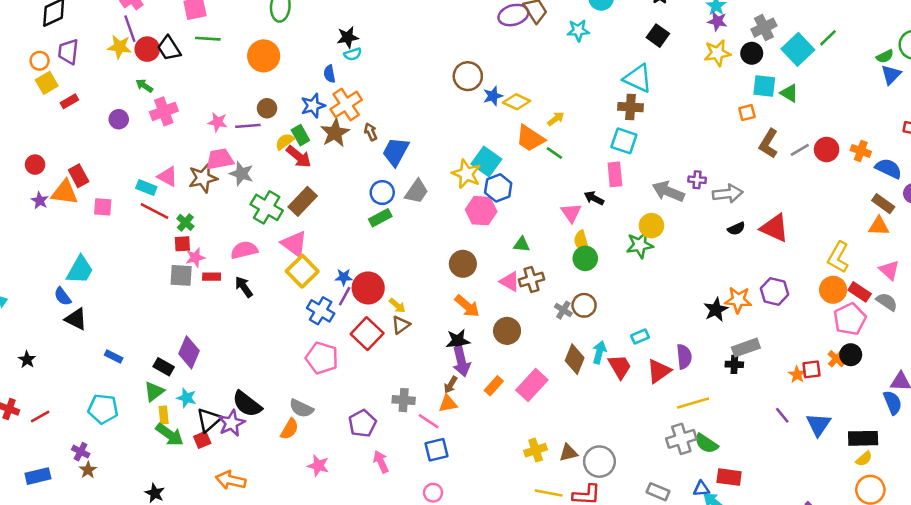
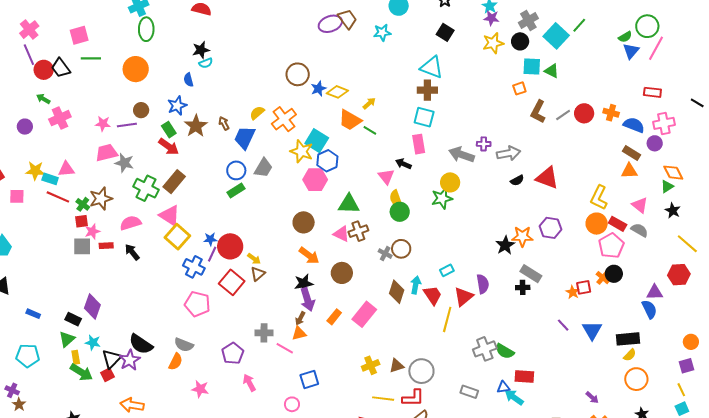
yellow star: (119, 47) -> (35, 171), moved
orange cross: (346, 104) -> (284, 119), moved
yellow semicircle: (285, 141) -> (257, 113), moved
pink triangle: (167, 177) -> (66, 169), turned -30
brown star: (203, 178) -> (101, 199), moved
green triangle: (522, 244) -> (349, 204), size x1.6
gray rectangle: (746, 348) -> (531, 274), turned 55
yellow line: (693, 403) -> (447, 319), moved, turned -55
blue square: (436, 450) -> (309, 380), moved

